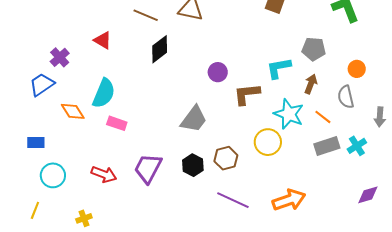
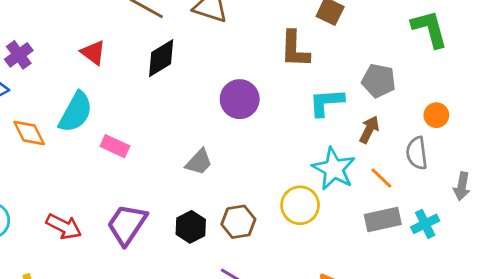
red triangle: (103, 40) -> (93, 53), moved
purple circle: (218, 72) -> (240, 99), size x1.4
brown L-shape: (247, 94) -> (295, 49), moved, turned -88
gray trapezoid: (194, 119) -> (199, 162), size x0.7
pink rectangle: (117, 123) -> (115, 146), moved

